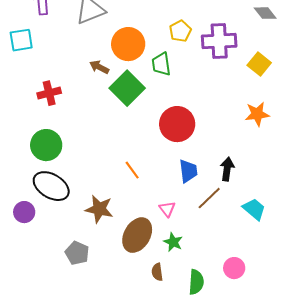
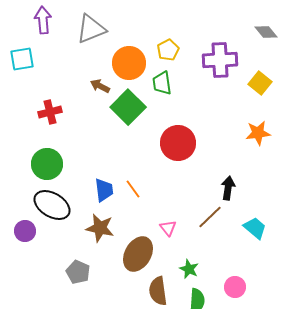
yellow pentagon: (180, 31) -> (168, 50), moved
blue trapezoid: (188, 171) -> (104, 190), moved
green star: (173, 242) -> (189, 269), moved
brown semicircle: (157, 272) -> (158, 291), size x1.6

